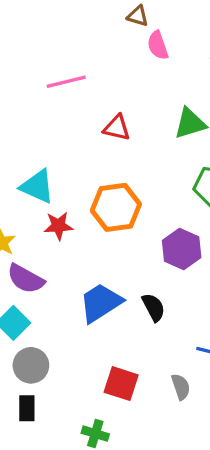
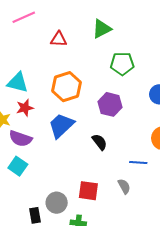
red star: (58, 226) -> (25, 108), moved
blue trapezoid: (101, 303) -> (61, 126), moved
gray circle: (31, 365) -> (57, 203), moved

